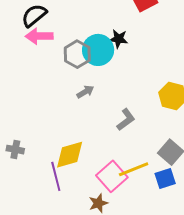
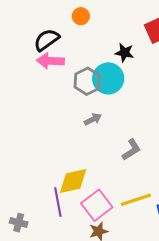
black star: (118, 39) -> (124, 53), moved
gray cross: (15, 150) -> (19, 223), moved
pink square: (112, 176) -> (97, 205), moved

